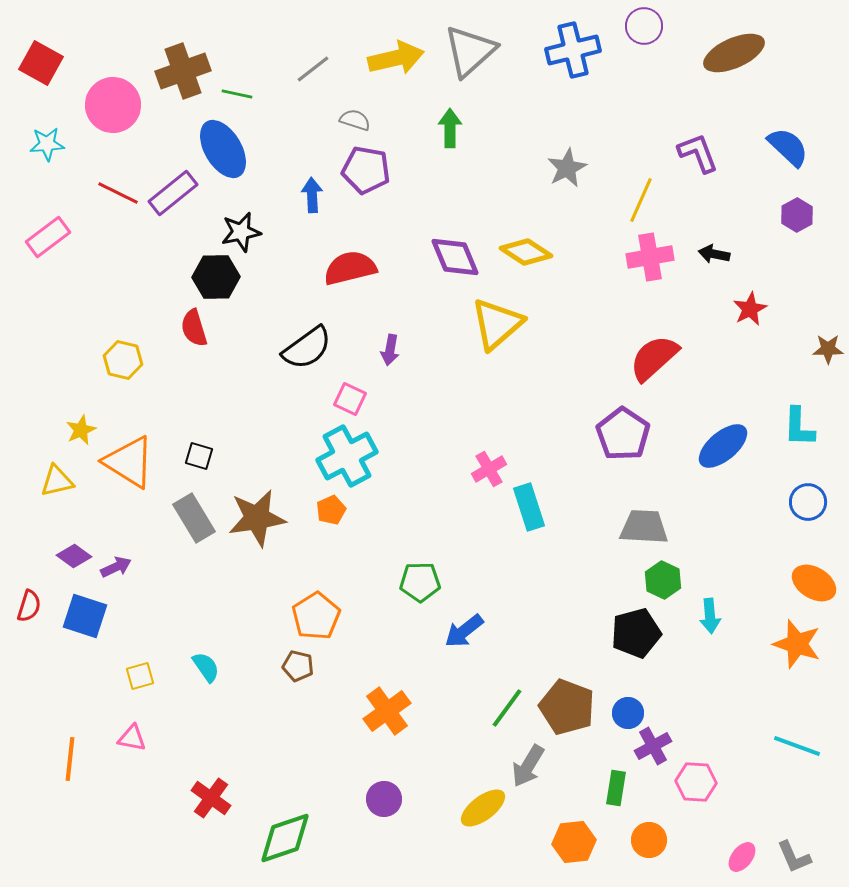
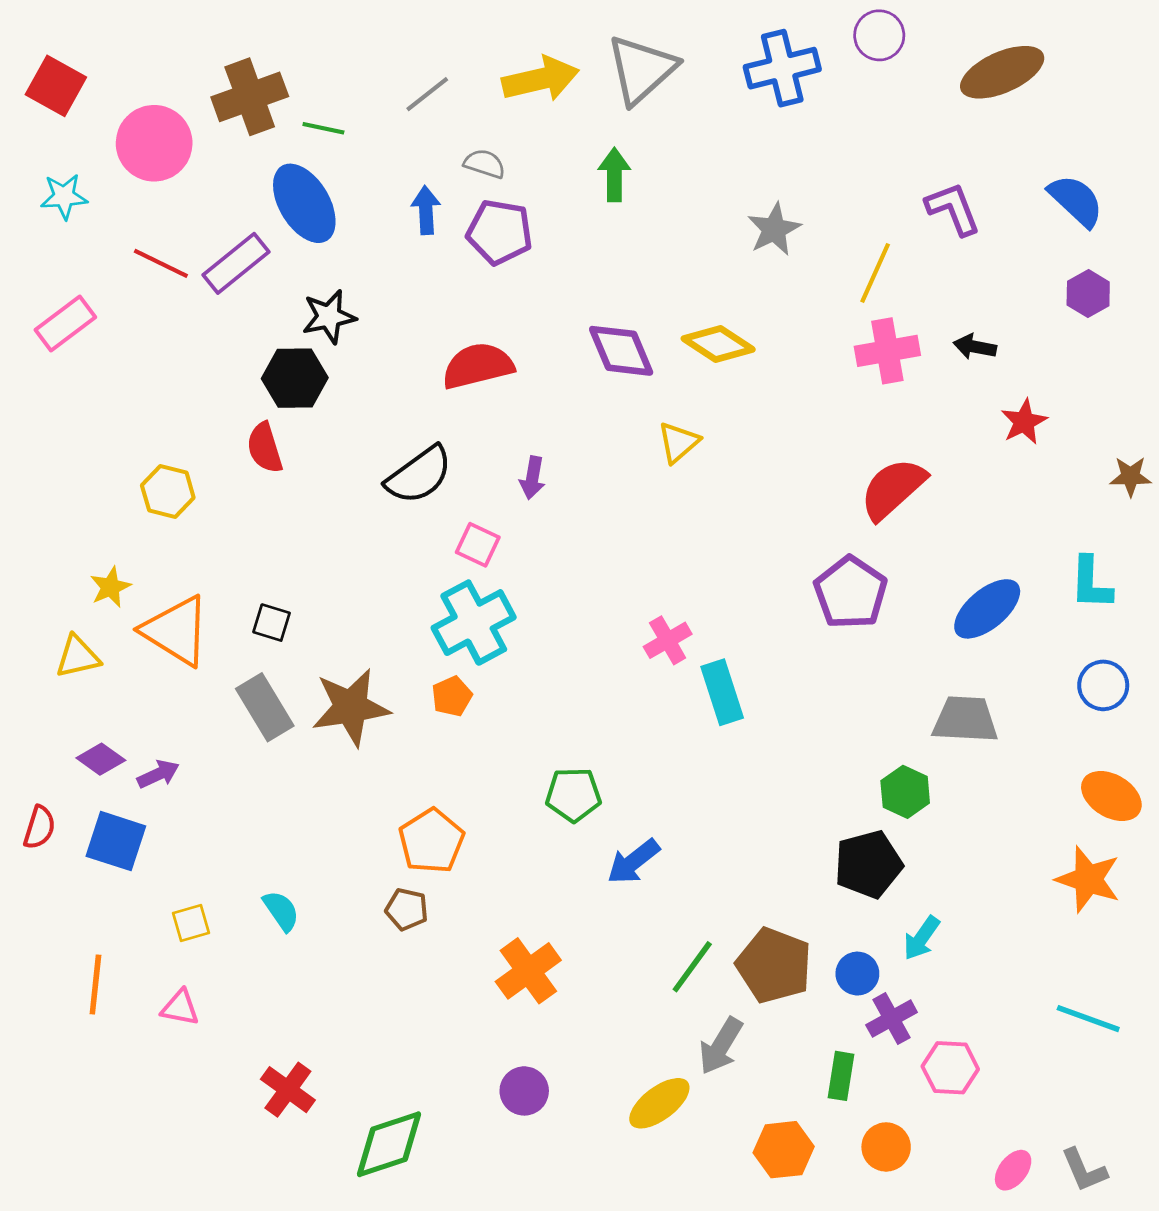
blue arrow: (312, 195) -> (426, 210), moved
yellow triangle: (497, 324) -> (679, 442), size x0.6
gray trapezoid: (644, 527) -> (965, 720), moved
cyan arrow: (710, 616) -> (922, 938), moved, turned 40
orange line: (70, 759) -> (95, 984), moved

